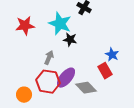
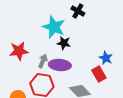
red star: (25, 26) -> (19, 51), moved
purple ellipse: (66, 78) -> (60, 65), moved, turned 55

